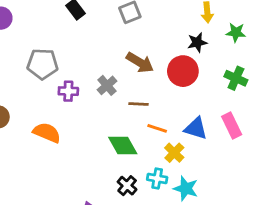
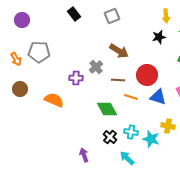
gray pentagon: (43, 64) -> (39, 52), moved
red circle: (183, 71) -> (147, 75), moved
purple cross: (68, 91) -> (76, 78), moved
yellow cross: (174, 153) -> (168, 126), moved, turned -32

